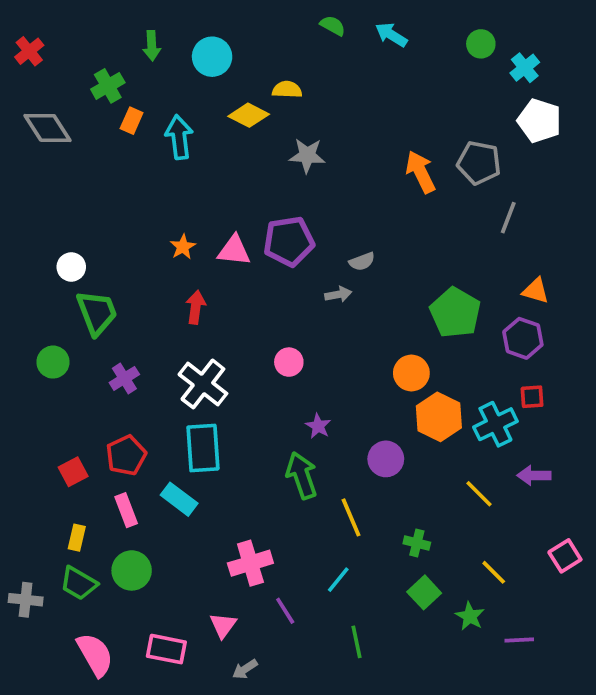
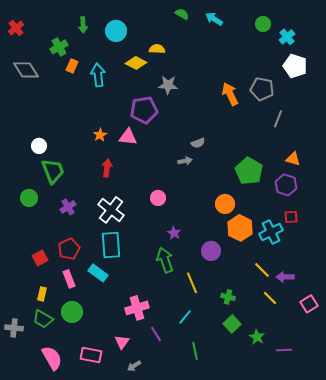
purple pentagon: (289, 241) -> (144, 110), moved
purple arrow: (534, 475) -> (285, 277), moved
yellow line: (494, 572) -> (270, 298), moved

